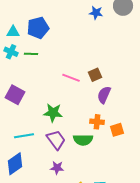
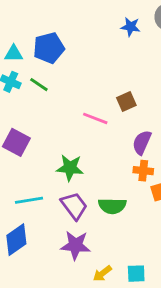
green line: (31, 54) -> (39, 85), turned 32
brown square: (95, 75) -> (126, 102), moved
orange cross: (97, 122) -> (143, 171), moved
purple star: (57, 168) -> (76, 245), size x1.5

